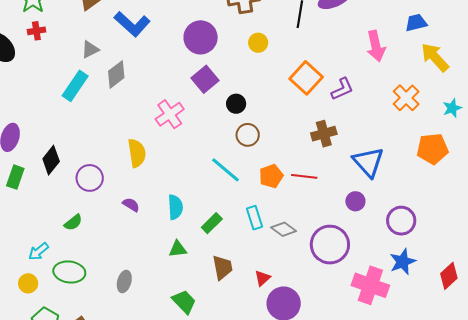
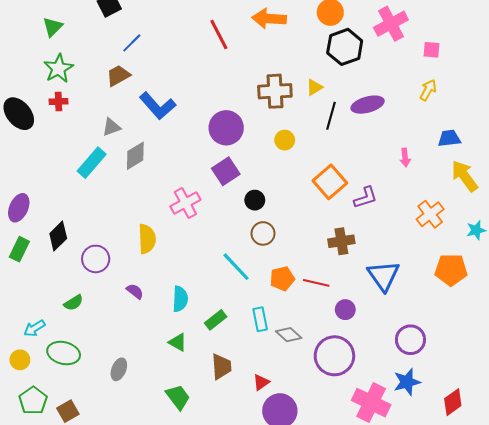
pink arrow: (376, 46) -> (405, 158), size x0.6
purple circle: (355, 201) -> (345, 310), moved
green triangle: (178, 249) -> (178, 342), turned 30

